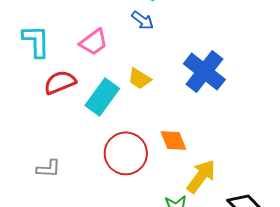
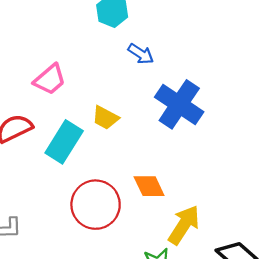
blue arrow: (143, 20) -> (141, 54), moved

